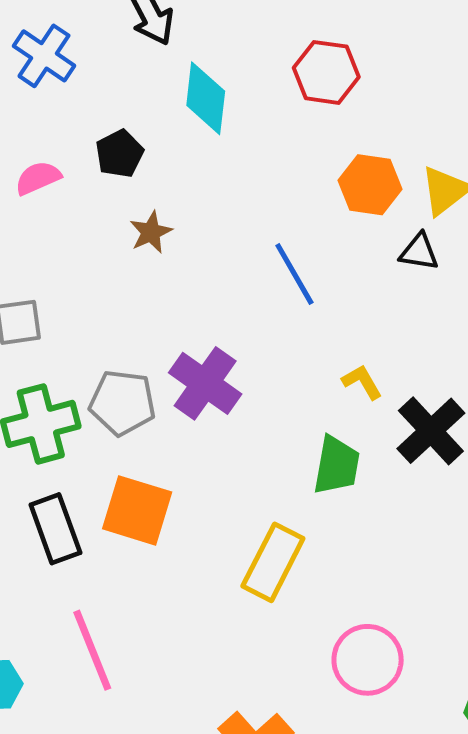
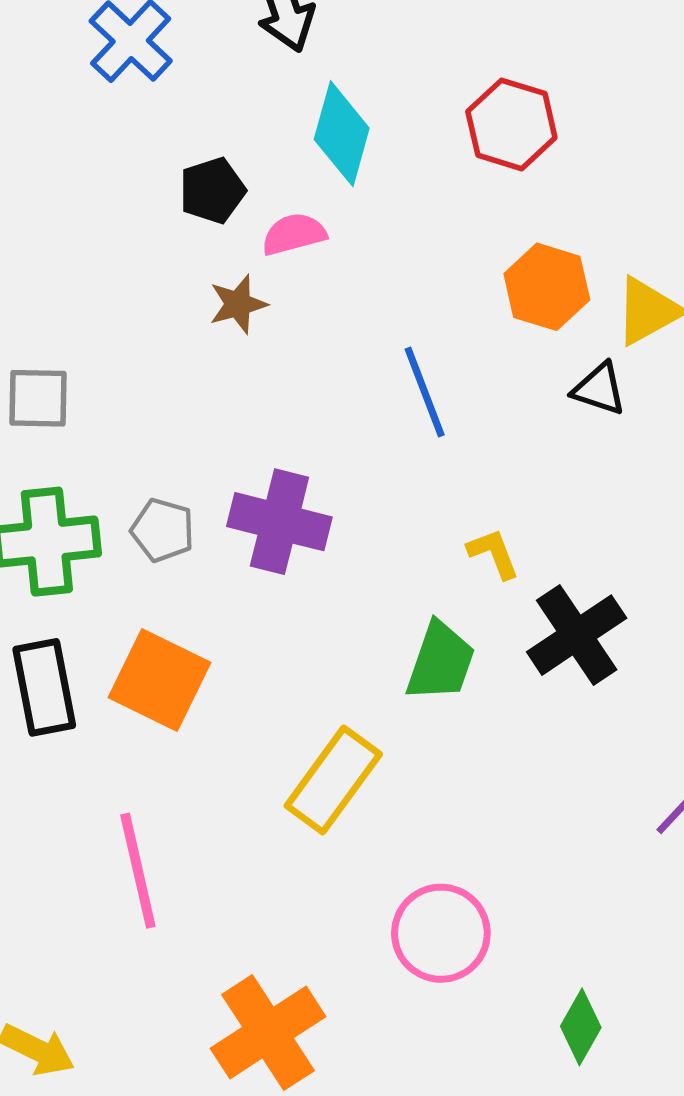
pink semicircle: (38, 178) -> (294, 234), moved
purple cross: (205, 383) -> (279, 522), turned -30
gray pentagon: (122, 403) -> (163, 530), size x0.7
pink line: (92, 650) -> (138, 871), moved

